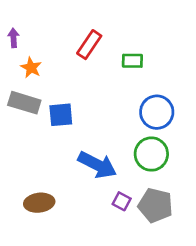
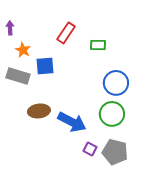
blue square: (61, 115) -> (45, 66), moved
brown ellipse: (39, 203) -> (39, 111), moved

